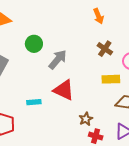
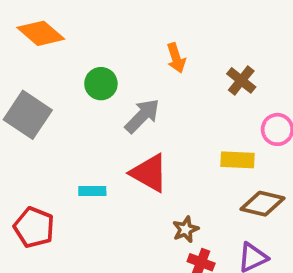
orange arrow: (98, 16) -> (176, 58), moved
brown cross: (105, 49) -> (241, 80), moved

